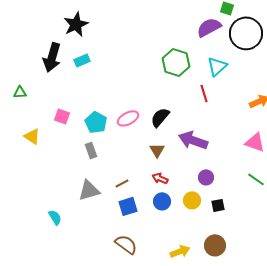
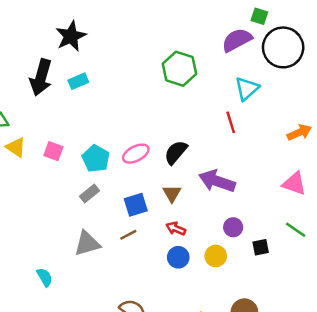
green hexagon: (176, 62) -> (179, 69), moved
yellow triangle: (32, 136) -> (16, 147), moved
gray rectangle: (91, 150) -> (90, 194), turned 70
black square: (218, 205) -> (261, 247), moved
blue square: (128, 206) -> (136, 205), moved

